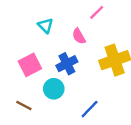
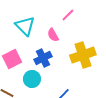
cyan triangle: (45, 25) -> (25, 26), size x1.5

